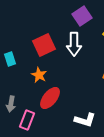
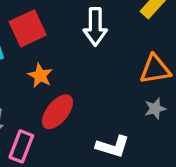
red square: (44, 45) -> (28, 28), moved

